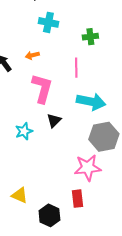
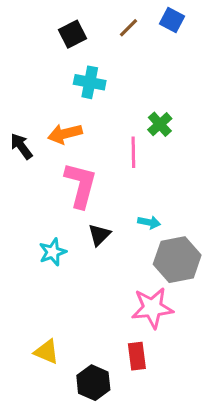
green cross: (90, 37) -> (160, 124), moved, turned -35
orange arrow: (32, 55) -> (65, 134), size x1.5
cyan arrow: (91, 102) -> (149, 222), moved, size x0.5

